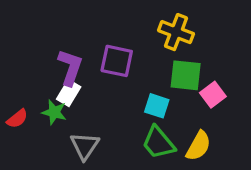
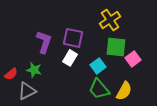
yellow cross: (176, 32) -> (110, 20), turned 35
white rectangle: (69, 93) -> (70, 58), moved
cyan square: (157, 106) -> (98, 66), turned 35
gray triangle: (85, 146) -> (27, 91), moved, turned 30

